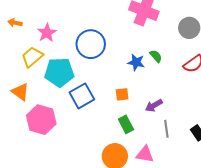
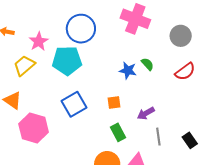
blue circle: (91, 44) -> (81, 29), moved
cyan pentagon: (59, 72) -> (67, 61), moved

